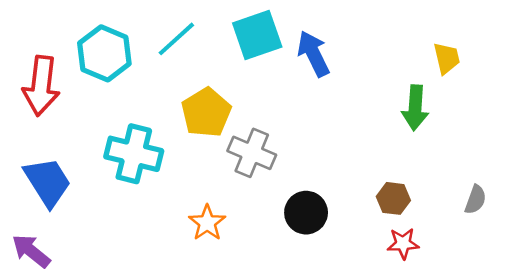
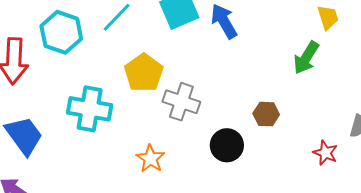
green arrow: (415, 108) -> (306, 58), turned 32
brown hexagon: (393, 198) -> (266, 114), moved
red star: (403, 243) -> (325, 153), moved, turned 30

